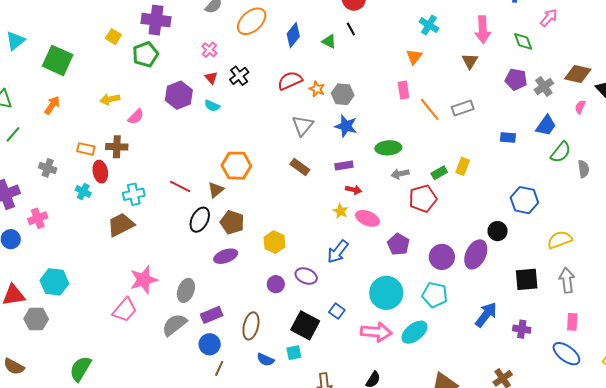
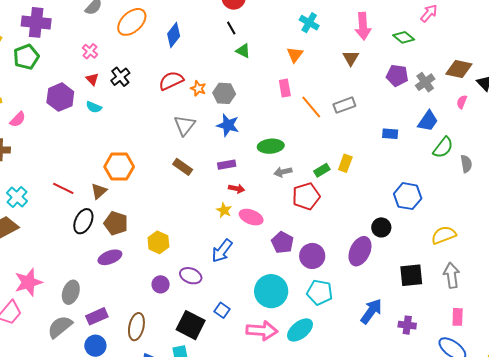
green triangle: (329, 41) -> (243, 51), moved
green diamond: (523, 41) -> (404, 37), turned -30
cyan cross: (134, 194) -> (17, 197), turned -35
purple circle: (442, 257) -> (312, 256), moved

